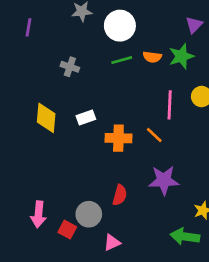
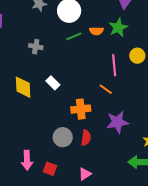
white rectangle: (86, 117) -> (53, 83), turned 72
orange cross: (118, 138) -> (81, 109), moved
gray circle: (89, 214) -> (63, 137), moved

